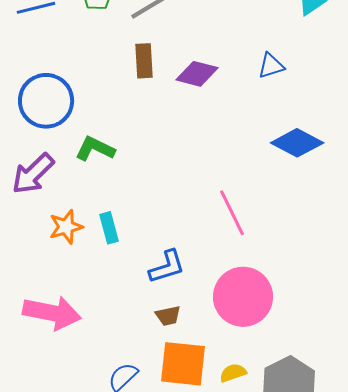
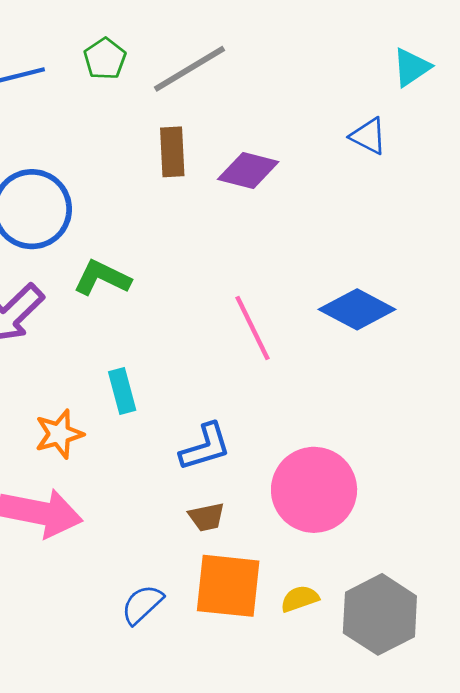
blue triangle: (271, 66) -> (368, 136), moved, turned 44
blue diamond: (297, 143) -> (357, 309), moved
pink line: (232, 213) -> (252, 328), moved
orange star: (66, 227) -> (59, 434), moved

